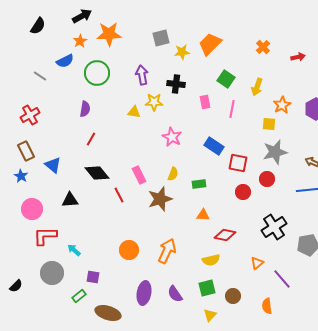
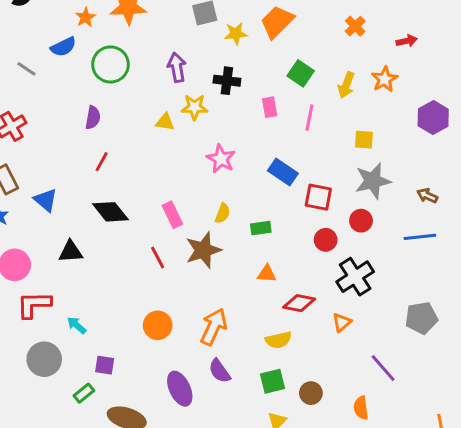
orange star: (282, 105) -> (385, 79), moved
red line: (119, 195) -> (158, 258), moved
black cross: (274, 227) -> (355, 277), moved
orange triangle: (257, 263) -> (342, 322), moved
purple ellipse: (144, 293) -> (180, 389), turned -35
purple semicircle: (175, 294) -> (220, 371), moved

